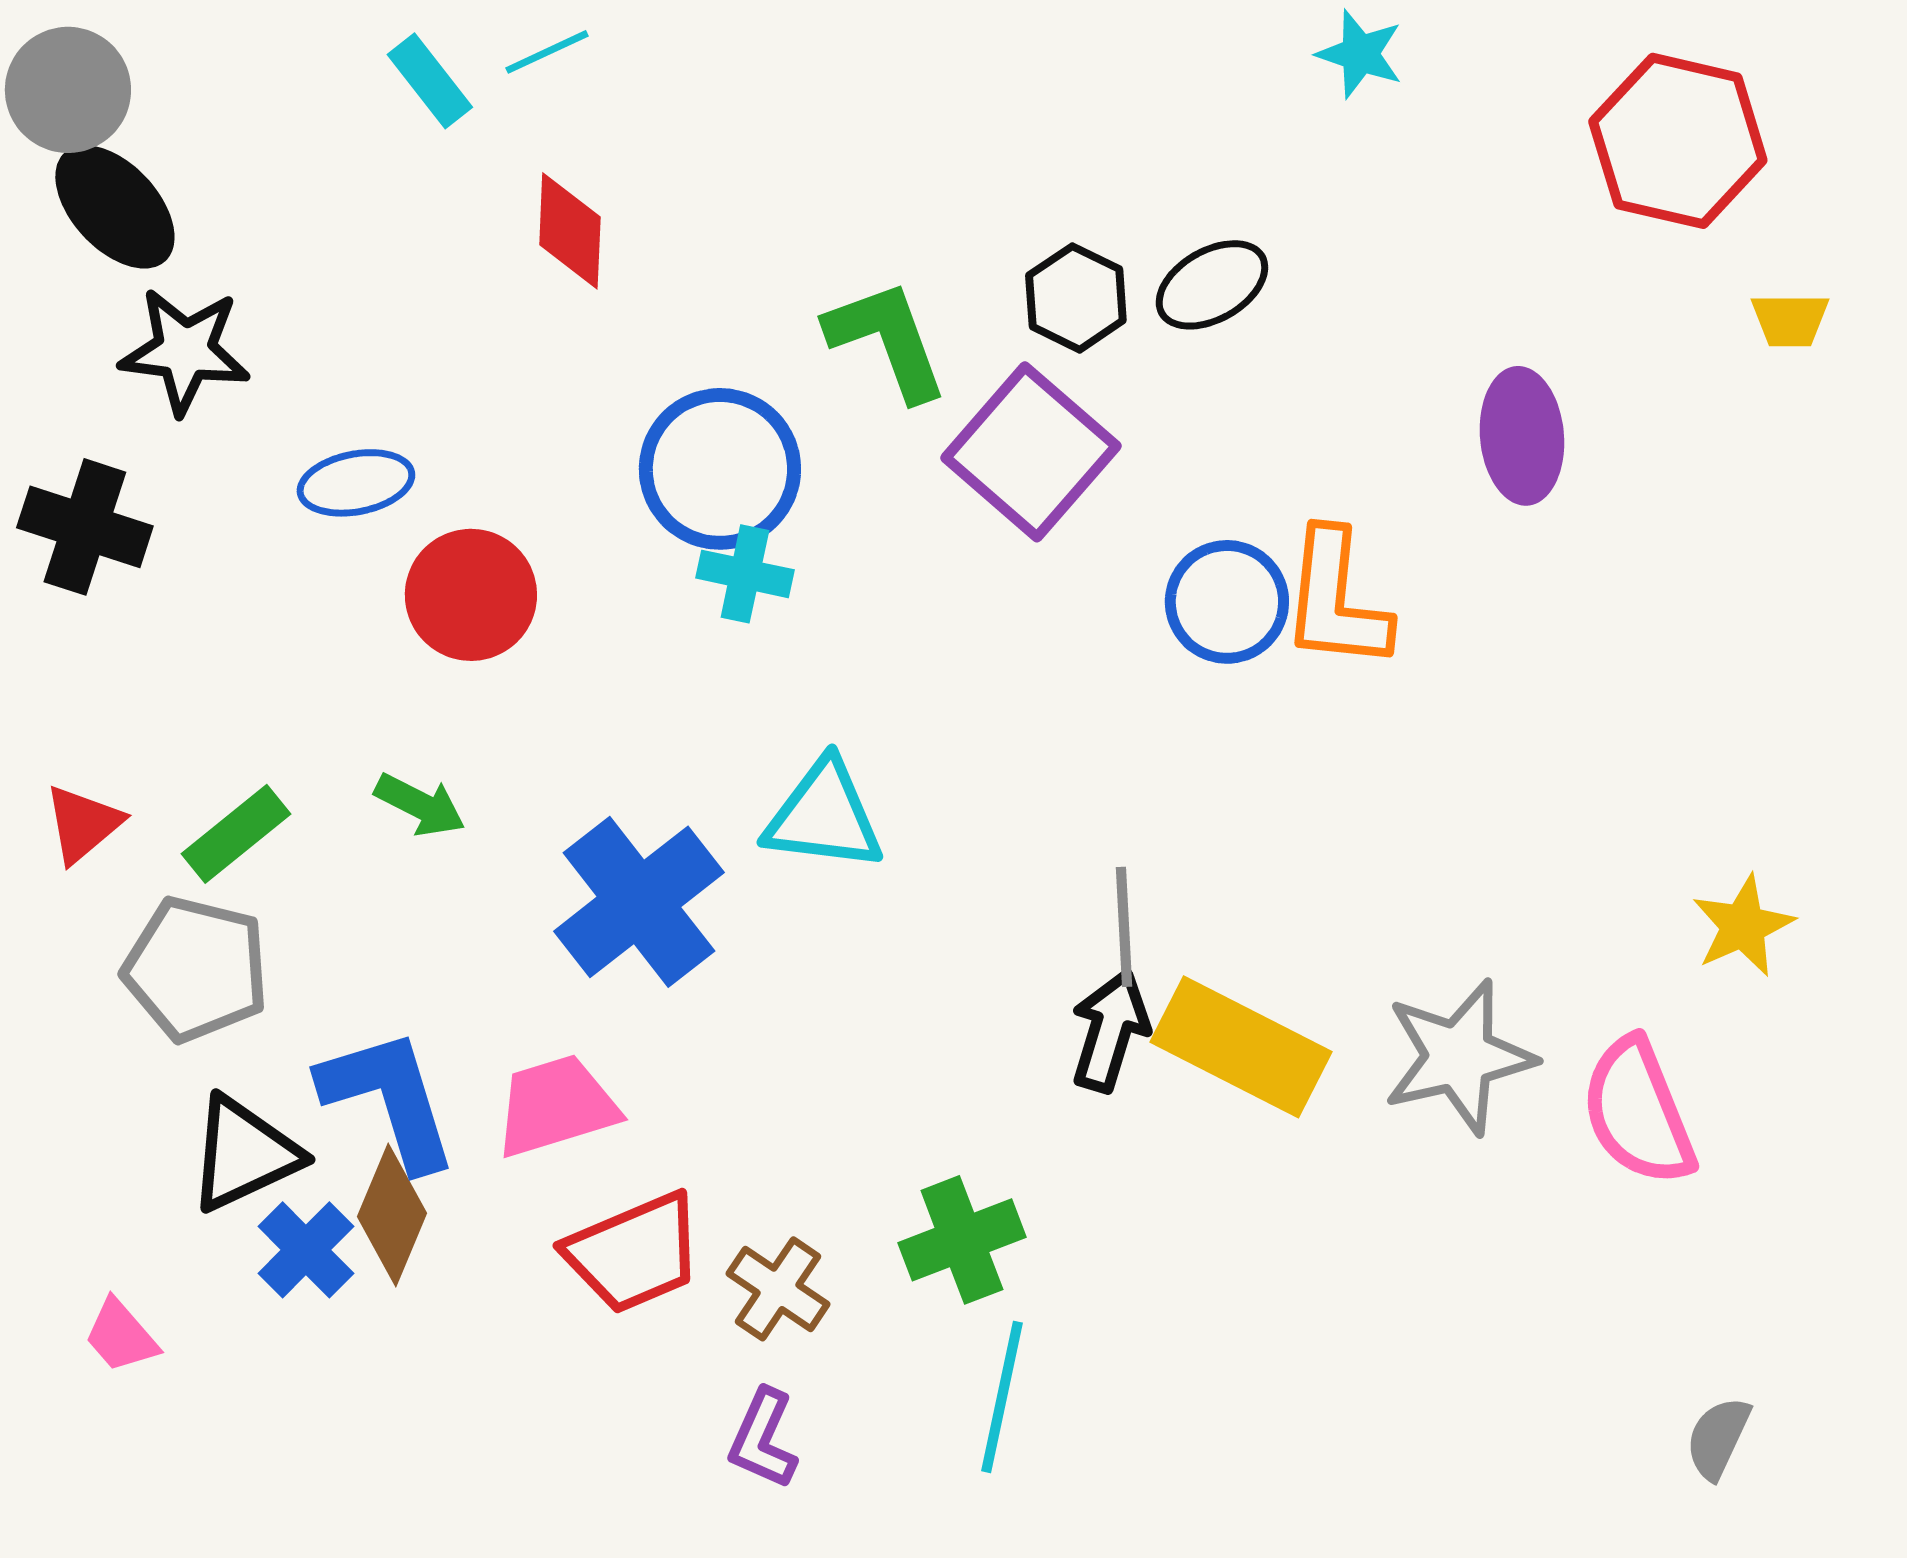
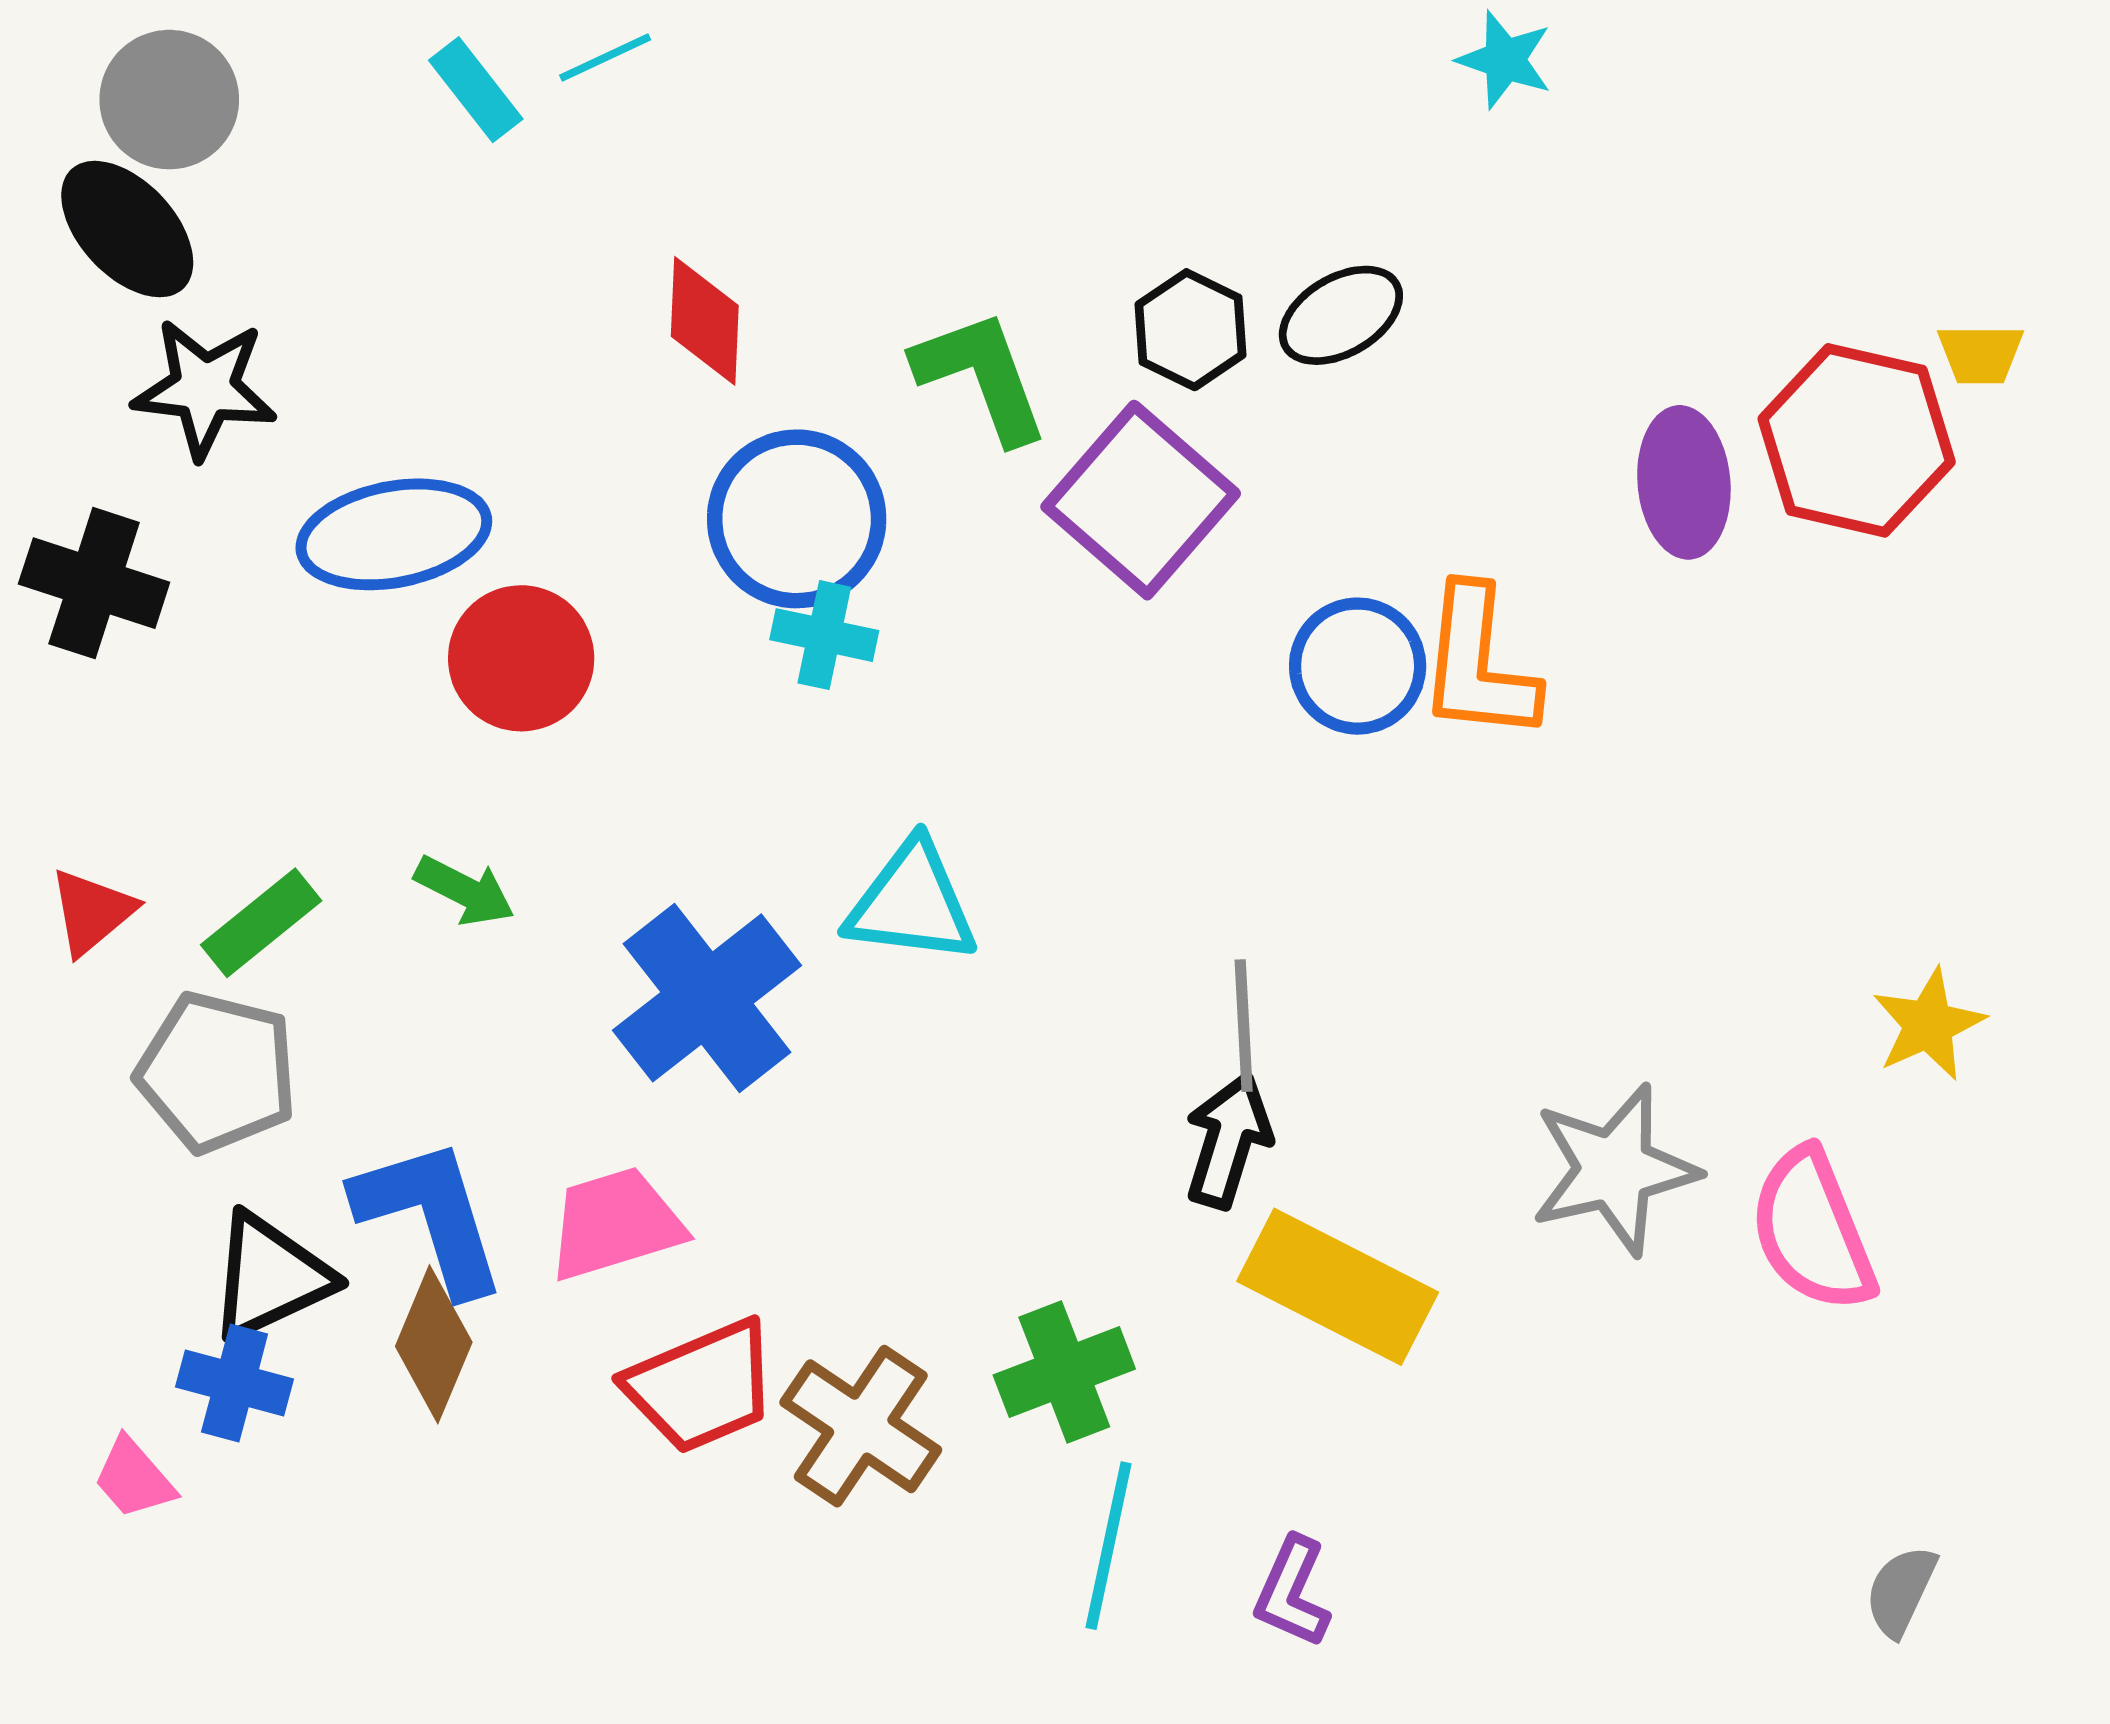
gray circle: (68, 90) -> (169, 100), moved
red hexagon: (1678, 141) -> (1857, 440), moved
red diamond: (570, 231) -> (705, 321), moved
blue ellipse: (356, 483) -> (394, 534), size x1.5
yellow rectangle: (1241, 1047) -> (1338, 1287), moved
blue cross: (306, 1250) -> (235, 1383), moved, turned -30
brown cross: (778, 1289) -> (861, 1426), size x1.4
purple L-shape: (763, 1439) -> (1292, 1592), moved

